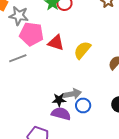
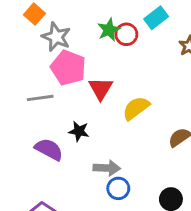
red triangle: (56, 43) -> (101, 89), turned 30
black star: (59, 100) -> (79, 131), moved
purple semicircle: (61, 114) -> (49, 149), moved

